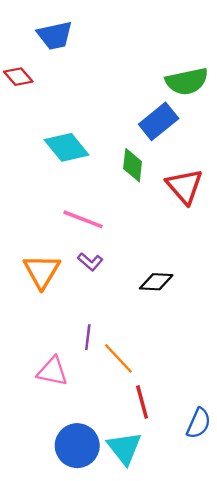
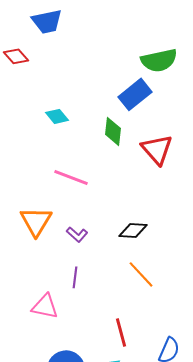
cyan diamond: (67, 147) -> (57, 116), size x0.6
purple L-shape: (90, 262) -> (77, 234), moved
orange line: (118, 358) -> (141, 274), moved

